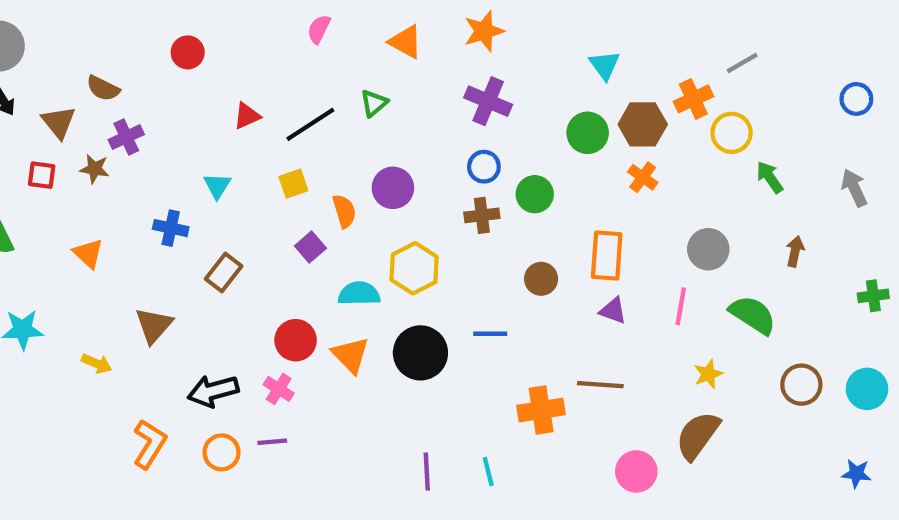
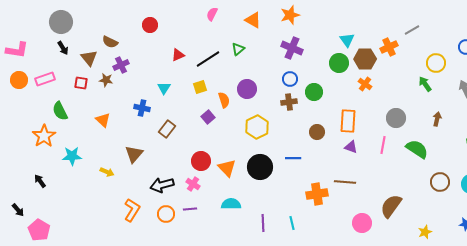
cyan triangle: (605, 65) -> (347, 40), moved
yellow circle: (732, 133) -> (436, 63), moved
cyan semicircle: (359, 294) -> (231, 204), moved
yellow star: (708, 374) -> (425, 232), moved

